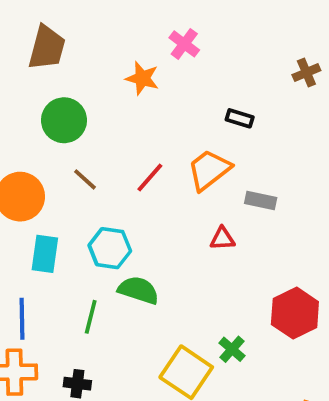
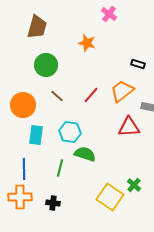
pink cross: (184, 44) -> (109, 14), moved
red triangle: (222, 239) -> (129, 127), size x1.6

